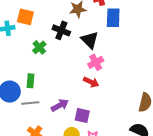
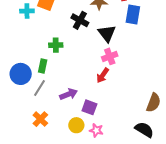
green cross: (39, 47) -> (56, 45), moved, turned 32
red arrow: (91, 82) -> (103, 75), turned 91
gray line: (30, 103) -> (40, 88), turned -60

